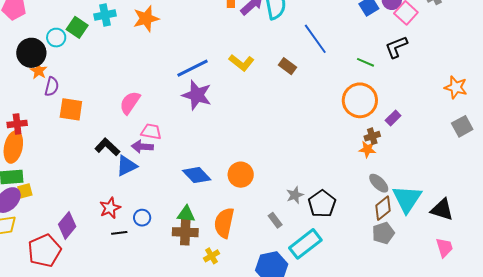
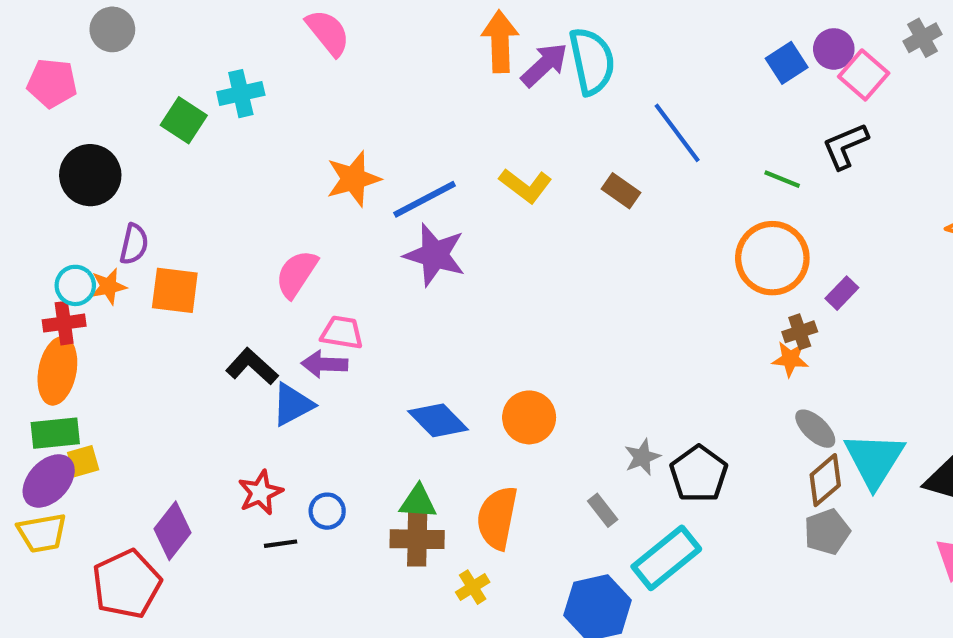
orange star: (146, 19) -> (353, 179), moved
cyan circle: (56, 38) -> (75, 285), moved
orange star: (39, 71) -> (108, 286), moved, turned 30

